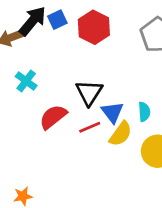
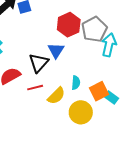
red hexagon: (94, 27) -> (69, 25), moved
blue triangle: (112, 112) -> (56, 50), moved

